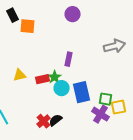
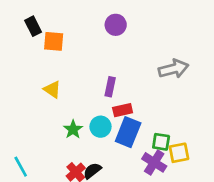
yellow triangle: (20, 75) -> (52, 89), moved, turned 48
green star: (55, 77) -> (73, 129), moved
red rectangle: (43, 79) -> (123, 110), moved
blue rectangle: (82, 92) -> (128, 132), turned 35

